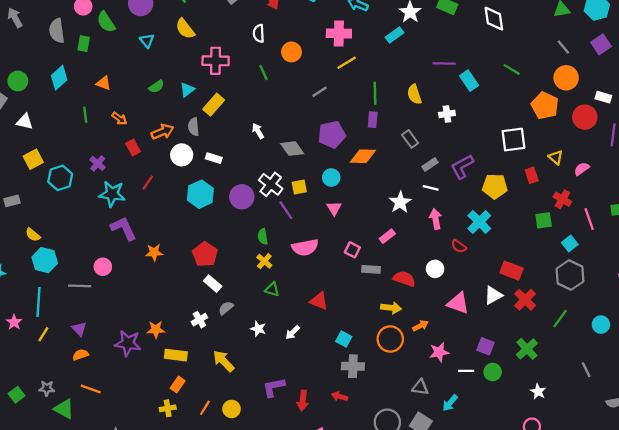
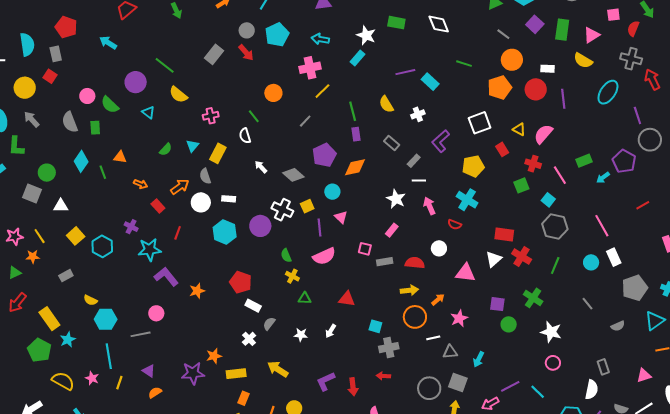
white semicircle: (259, 33) -> (245, 136), moved
pink cross: (216, 61) -> (211, 116), size x0.7
orange pentagon: (545, 105) -> (500, 88), turned -30
green line: (85, 115) -> (103, 172), moved
purple L-shape: (462, 167) -> (441, 141), moved
pink semicircle: (582, 169) -> (543, 134), size x1.5
purple line: (286, 210) -> (319, 227), moved, turned 42
white line: (466, 371) -> (433, 338), moved
white star: (538, 392) -> (551, 332), size x1.5

